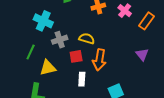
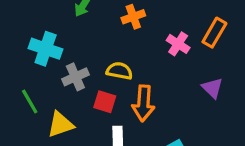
pink cross: (125, 11) -> (178, 44), moved
green line: (31, 52) -> (30, 102), turned -49
red square: (76, 56) -> (105, 102), turned 32

